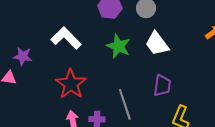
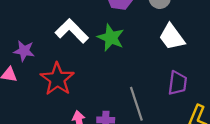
green star: (118, 46) -> (111, 38), moved
red star: (71, 84) -> (57, 79), moved

